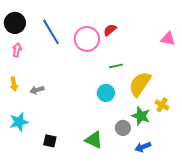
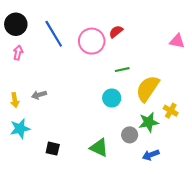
yellow arrow: (14, 84) -> (15, 100), moved
green star: (141, 116) -> (149, 122), turned -30

